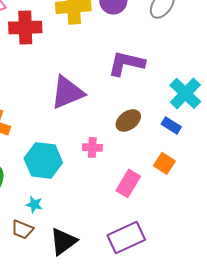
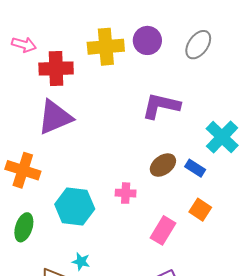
purple triangle: (67, 92) -> (55, 117), moved
blue rectangle: (171, 125) -> (195, 168), moved
cyan star: (34, 204) -> (81, 262), moved

